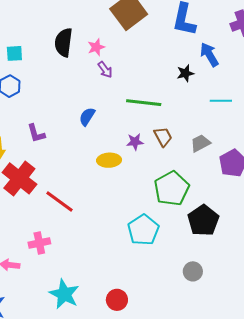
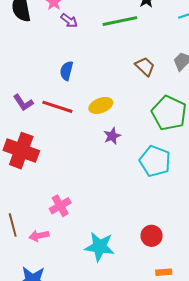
green line: (144, 103) -> (120, 21), moved
purple star: (135, 142) -> (112, 136), moved
red line: (60, 201) -> (57, 107), moved

